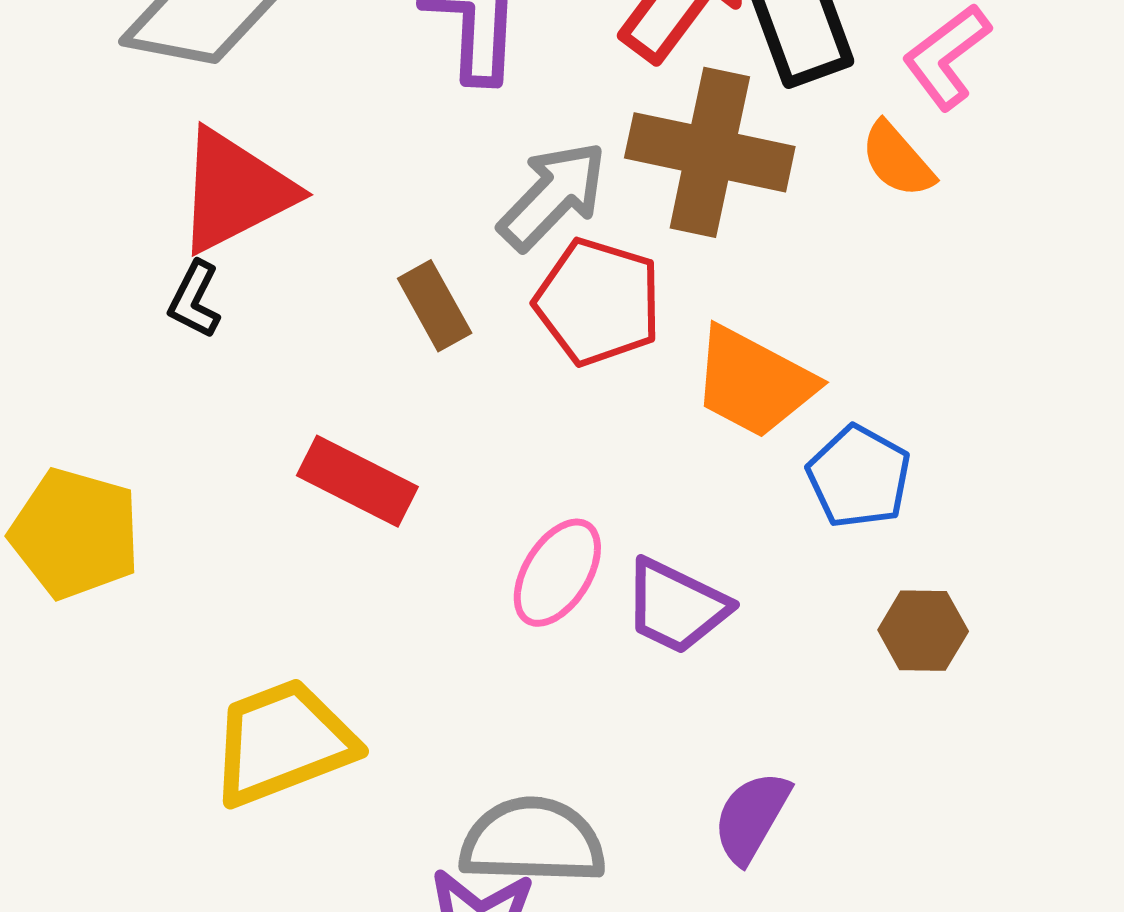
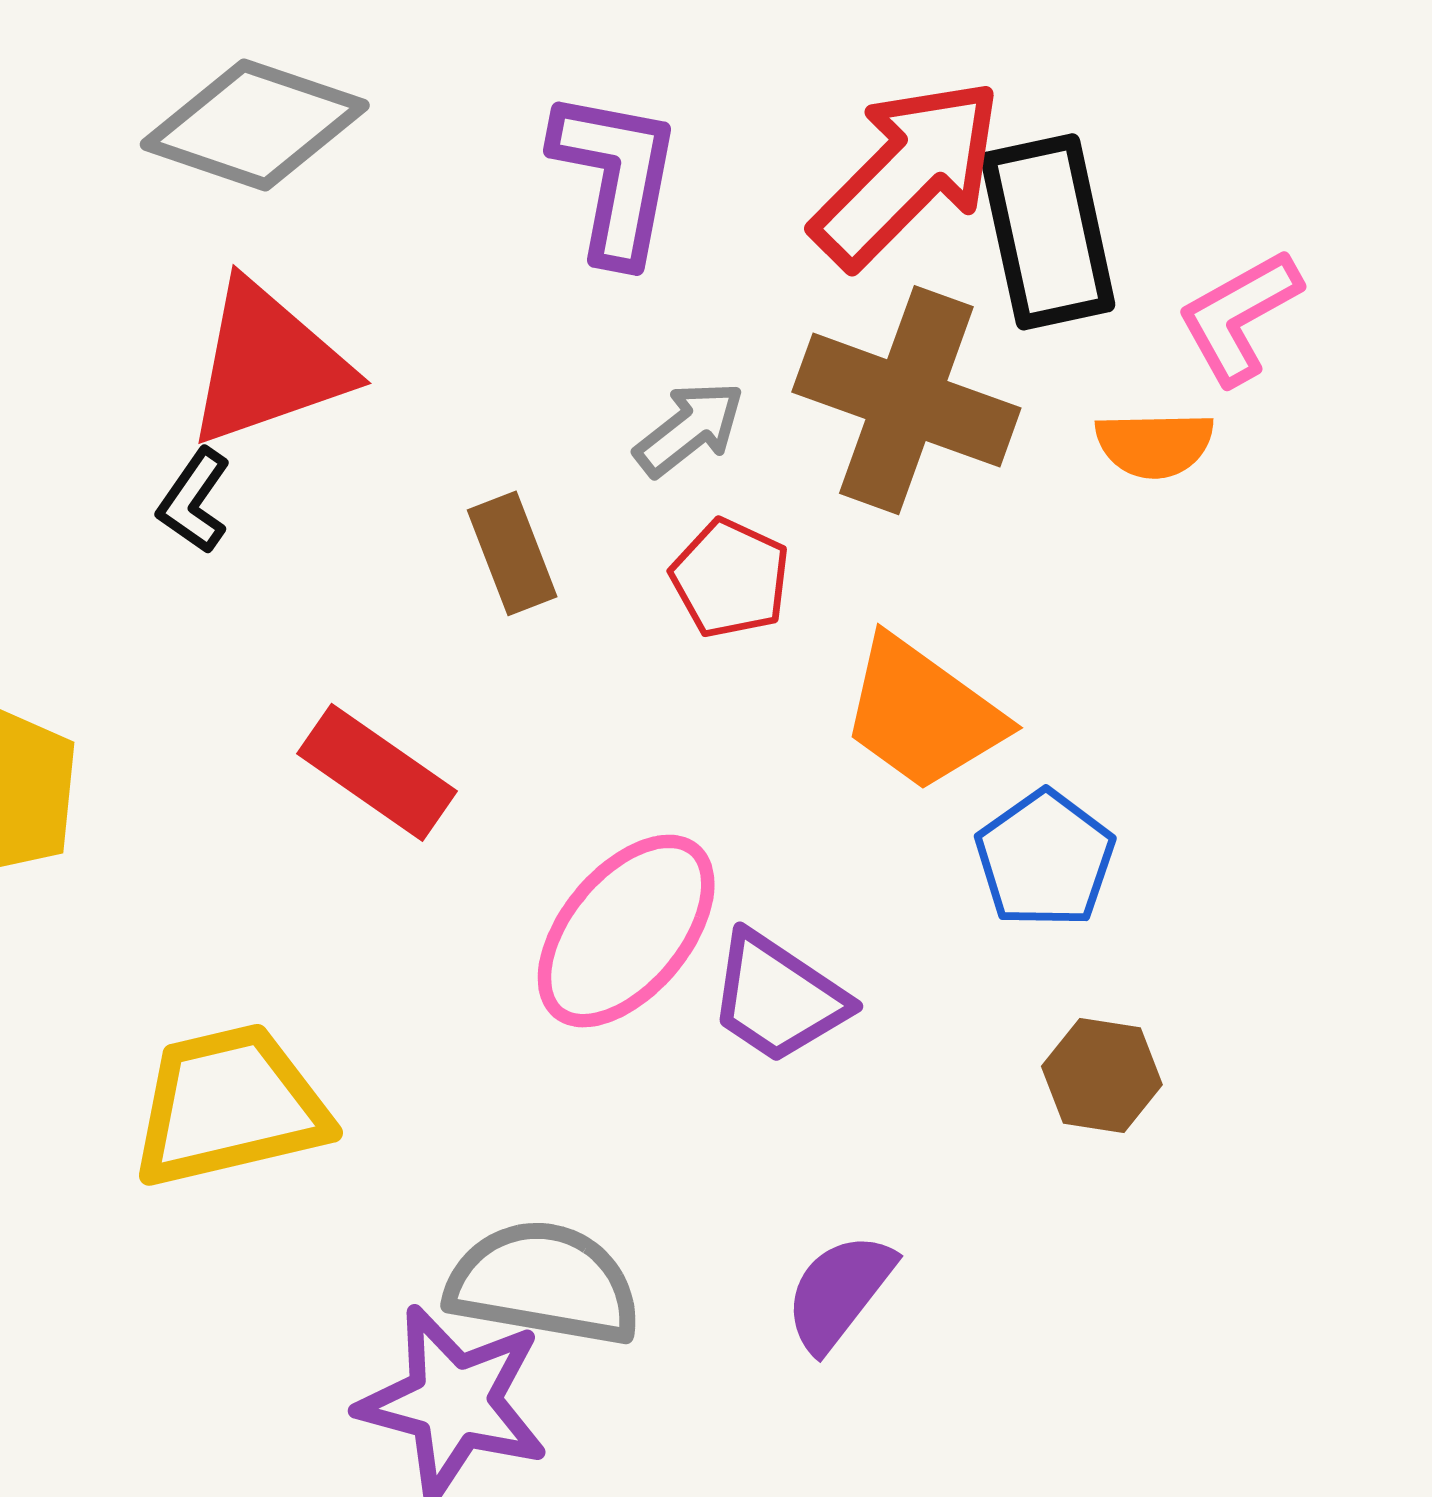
orange semicircle: (897, 160) -> (1154, 445), turned -58
gray arrow: (553, 196) -> (689, 429), size x0.7
red pentagon: (598, 302) -> (730, 578), size x0.7
pink ellipse: (557, 573) -> (626, 931), size x1.4

